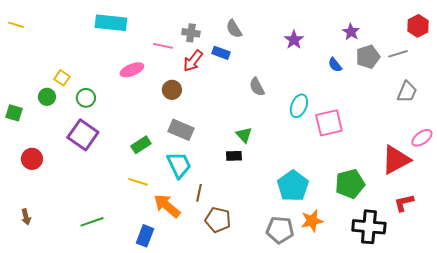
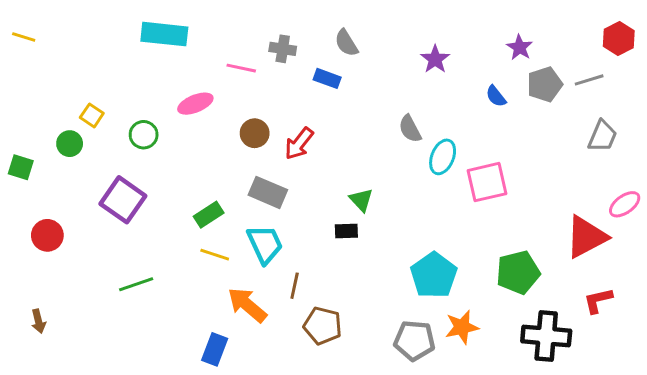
red arrow: (193, 61) -> (299, 144), moved
gray semicircle: (257, 87) -> (410, 129), moved
green circle: (86, 98) -> (144, 135), moved
yellow line: (138, 182) -> (215, 255), moved
green line: (92, 222) -> (136, 284), moved

